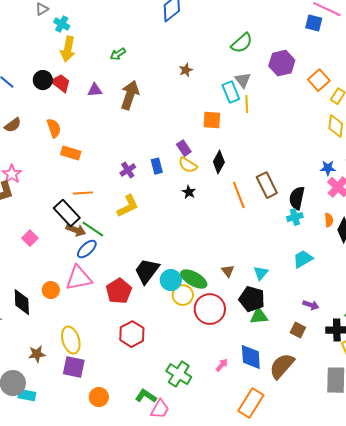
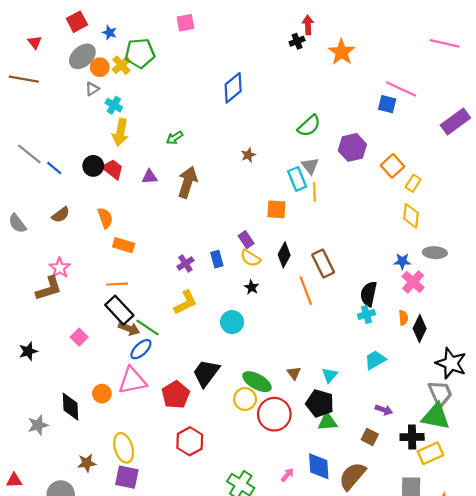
brown rectangle: (267, 185) -> (323, 263), moved
orange line: (83, 193) -> (117, 284), moved
cyan circle: (171, 280) -> (232, 322), moved

